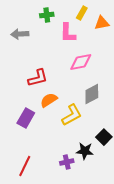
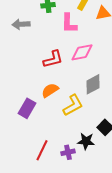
red L-shape: (38, 78) -> (53, 59), moved
red line: (25, 166) -> (42, 150), moved

